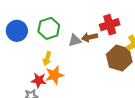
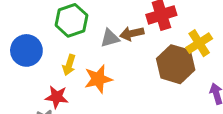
blue circle: (17, 31) -> (26, 50), moved
orange star: (54, 75) -> (98, 79), moved

